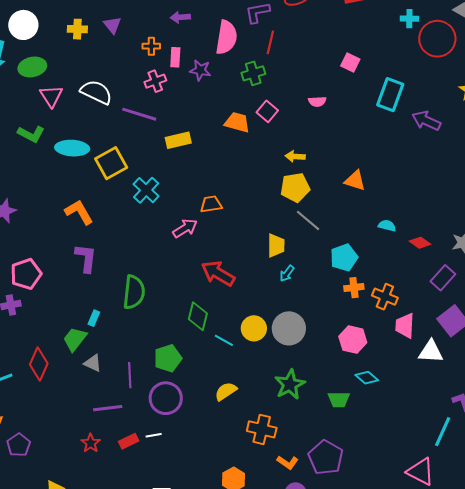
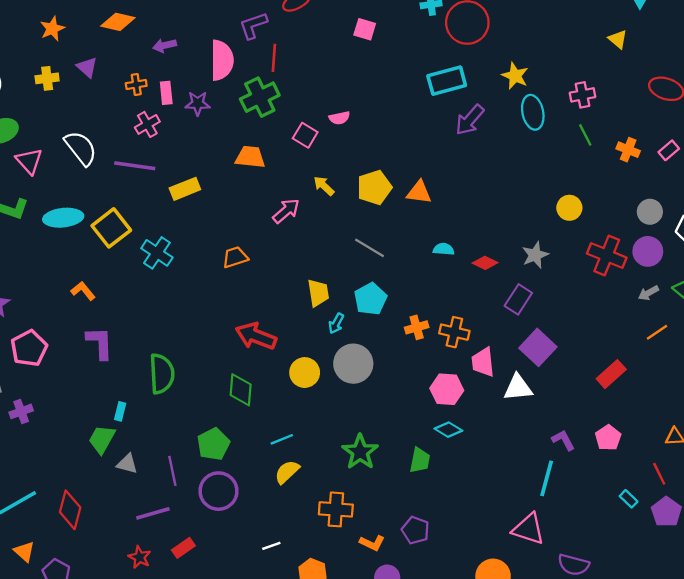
pink square: (350, 63) -> (365, 29), moved
green cross: (253, 73) -> (260, 97), size x1.4
white semicircle: (96, 92) -> (81, 148), turned 36
cyan rectangle: (390, 95) -> (447, 81), moved, turned 64
pink square: (267, 111) -> (305, 135), moved
purple arrow: (426, 121) -> (470, 120), turned -64
yellow arrow: (295, 156) -> (324, 186), turned 48
orange triangle: (355, 181) -> (419, 192), moved
yellow pentagon: (295, 187) -> (374, 187), moved
orange L-shape: (79, 212) -> (83, 291), size x0.7
gray line: (308, 220) -> (369, 248), moved
pink arrow: (185, 228) -> (286, 211), moved
cyan pentagon: (344, 258) -> (370, 299), moved
pink pentagon: (26, 274) -> (29, 348), moved
yellow circle: (254, 328) -> (305, 373), moved
gray circle: (289, 328) -> (353, 364), moved
cyan line: (224, 340) -> (282, 439), moved, turned -42
pink hexagon: (353, 340) -> (447, 389), moved
red diamond: (39, 364) -> (70, 510), moved
green trapezoid: (339, 400) -> (420, 460), turned -70
white line: (154, 435) -> (271, 546), moved
purple pentagon: (326, 458) -> (415, 530), size x0.7

